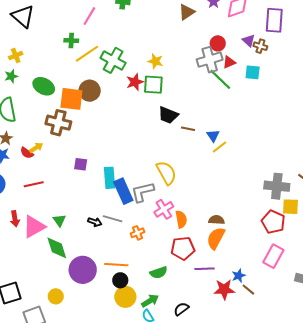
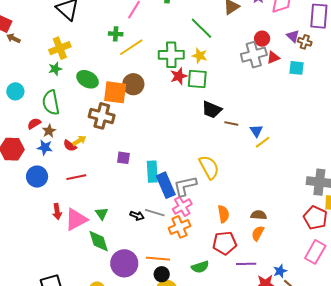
yellow cross: (16, 55) -> (60, 48), size x1.5
green cross: (113, 60) -> (171, 55), moved, turned -30
green line: (220, 79) -> (202, 28), moved
pink cross: (164, 209) -> (182, 207), moved
orange cross: (138, 233) -> (180, 227), size x1.5
orange semicircle: (216, 238) -> (258, 233), size x0.7

